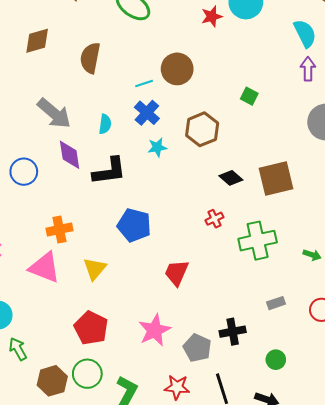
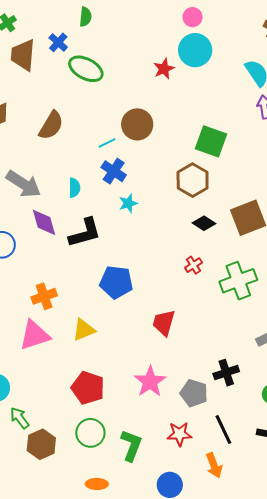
brown semicircle: (90, 58) -> (51, 125), turned -152
green square: (249, 96) -> (211, 141), size x1.8
brown hexagon: (202, 129) -> (193, 180), moved
pink triangle: (44, 267) -> (35, 335), turned -32
yellow triangle: (95, 269) -> (84, 330), turned 35
brown hexagon: (52, 381) -> (41, 444), moved

